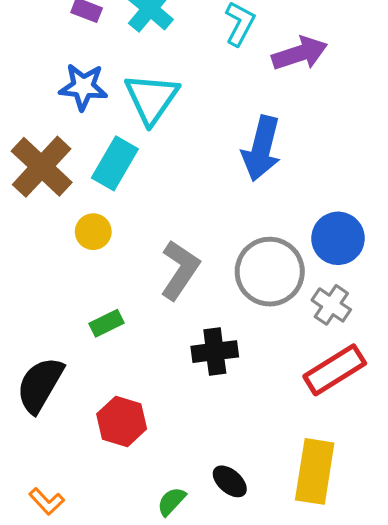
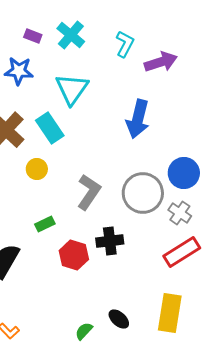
blue star: (83, 87) -> (19, 71), moved
cyan rectangle: (115, 163) -> (50, 128), turned -64
red hexagon: (122, 421) -> (74, 255), moved

